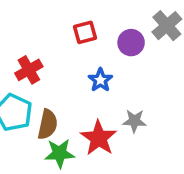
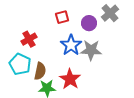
blue star: (100, 80) -> (71, 45), size x1.5
gray star: (134, 121) -> (91, 50), moved, size x1.5

